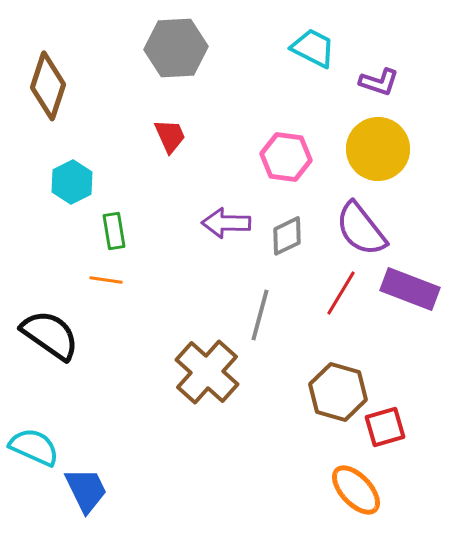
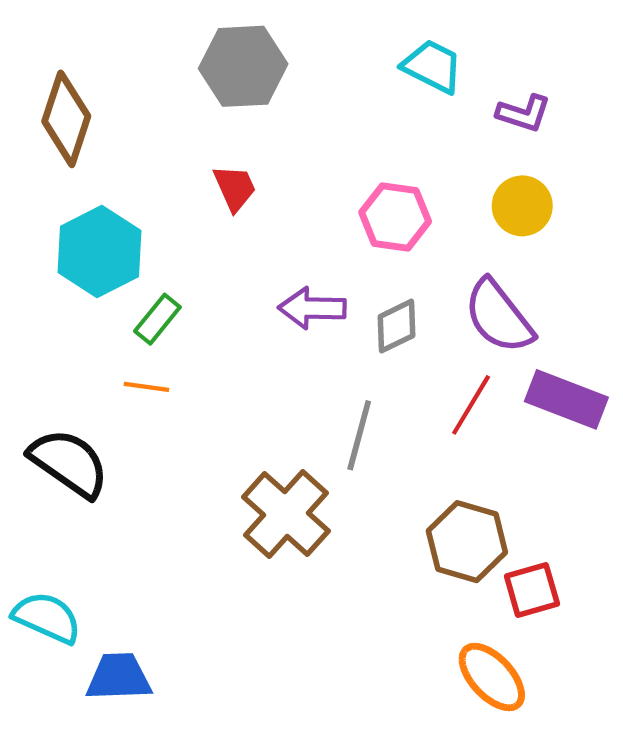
yellow circle: (378, 149) -> (522, 206), size x0.7
cyan hexagon: (72, 182) -> (99, 251), size x1.5
green rectangle: (114, 231) -> (157, 319), turned 48
blue trapezoid: (86, 490) -> (119, 677), turned -66

